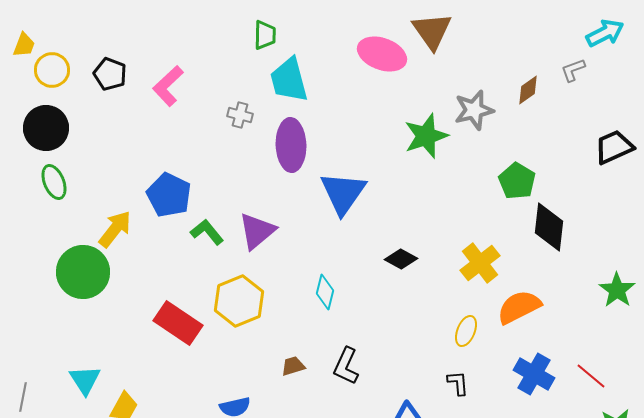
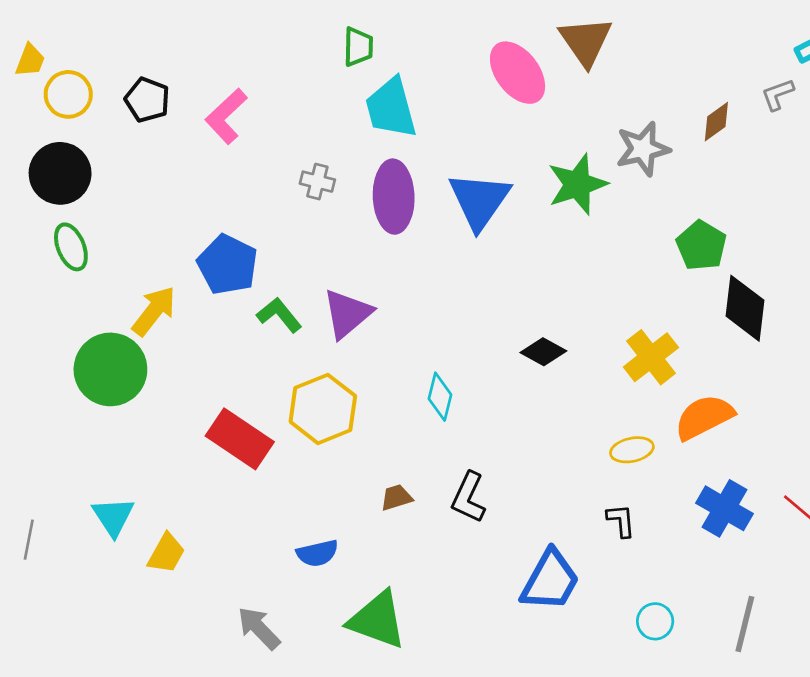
pink ellipse: (382, 54) -> (518, 73), turned 33
gray cross: (240, 115) -> (317, 182), moved
blue triangle: (343, 193) -> (479, 201), moved
yellow ellipse: (466, 331) -> (632, 450), turned 56

